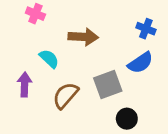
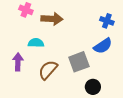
brown arrow: (83, 37) -> (52, 19), moved
cyan semicircle: (49, 59) -> (36, 43), turned -42

